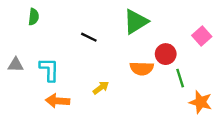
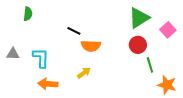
green triangle: (136, 22) -> (139, 18), moved
orange semicircle: (142, 68) -> (91, 46), moved

